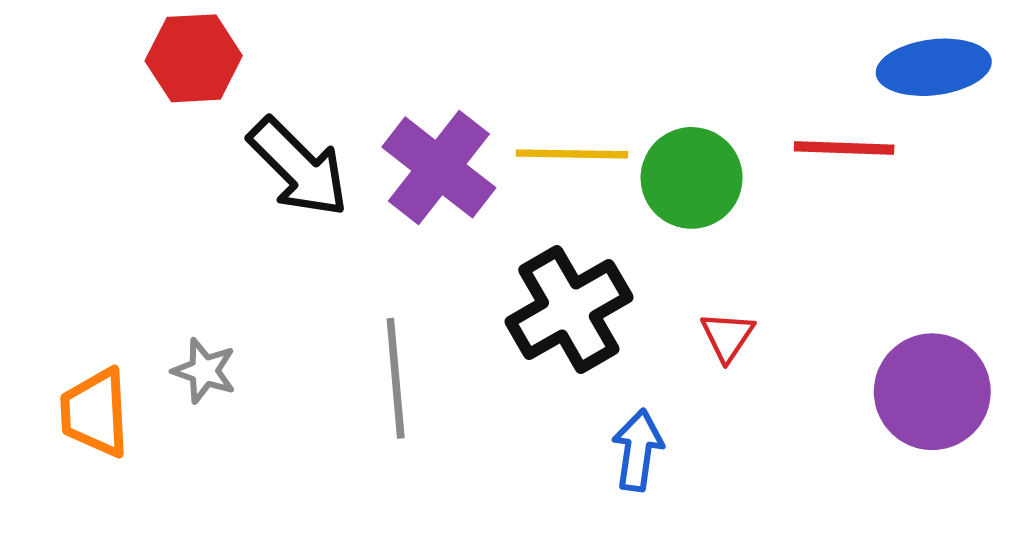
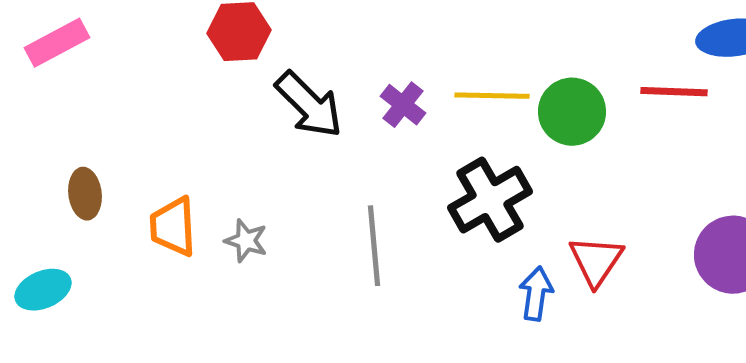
purple cross: (439, 167) -> (403, 105), size x0.6
red triangle: (727, 336) -> (596, 261), moved, size x1.5
orange trapezoid: (95, 413) -> (173, 227), moved

